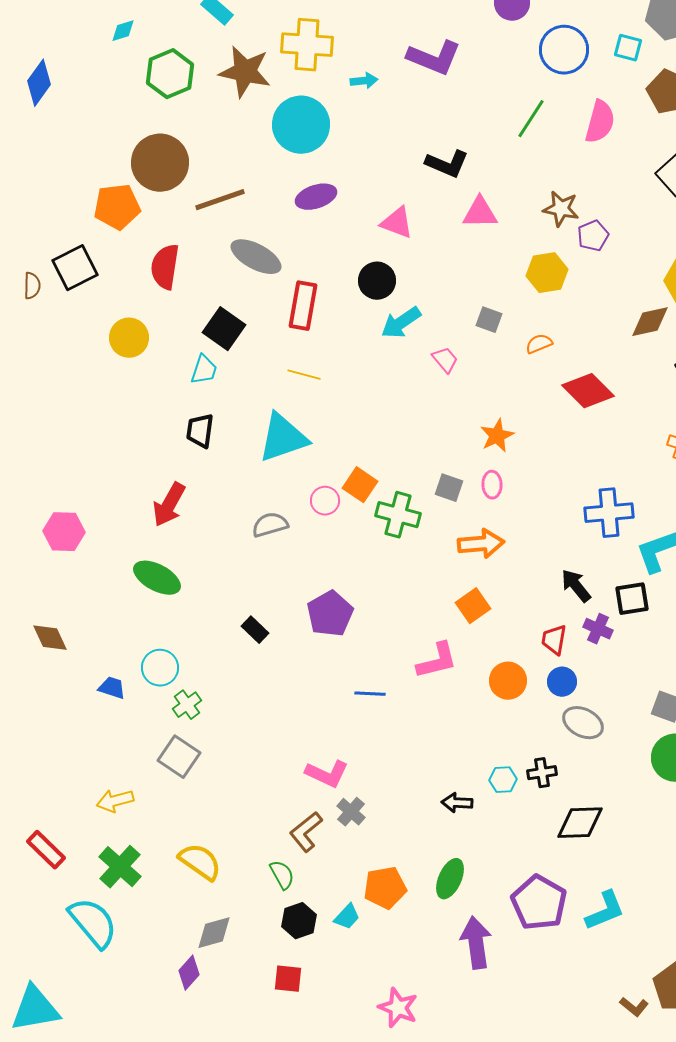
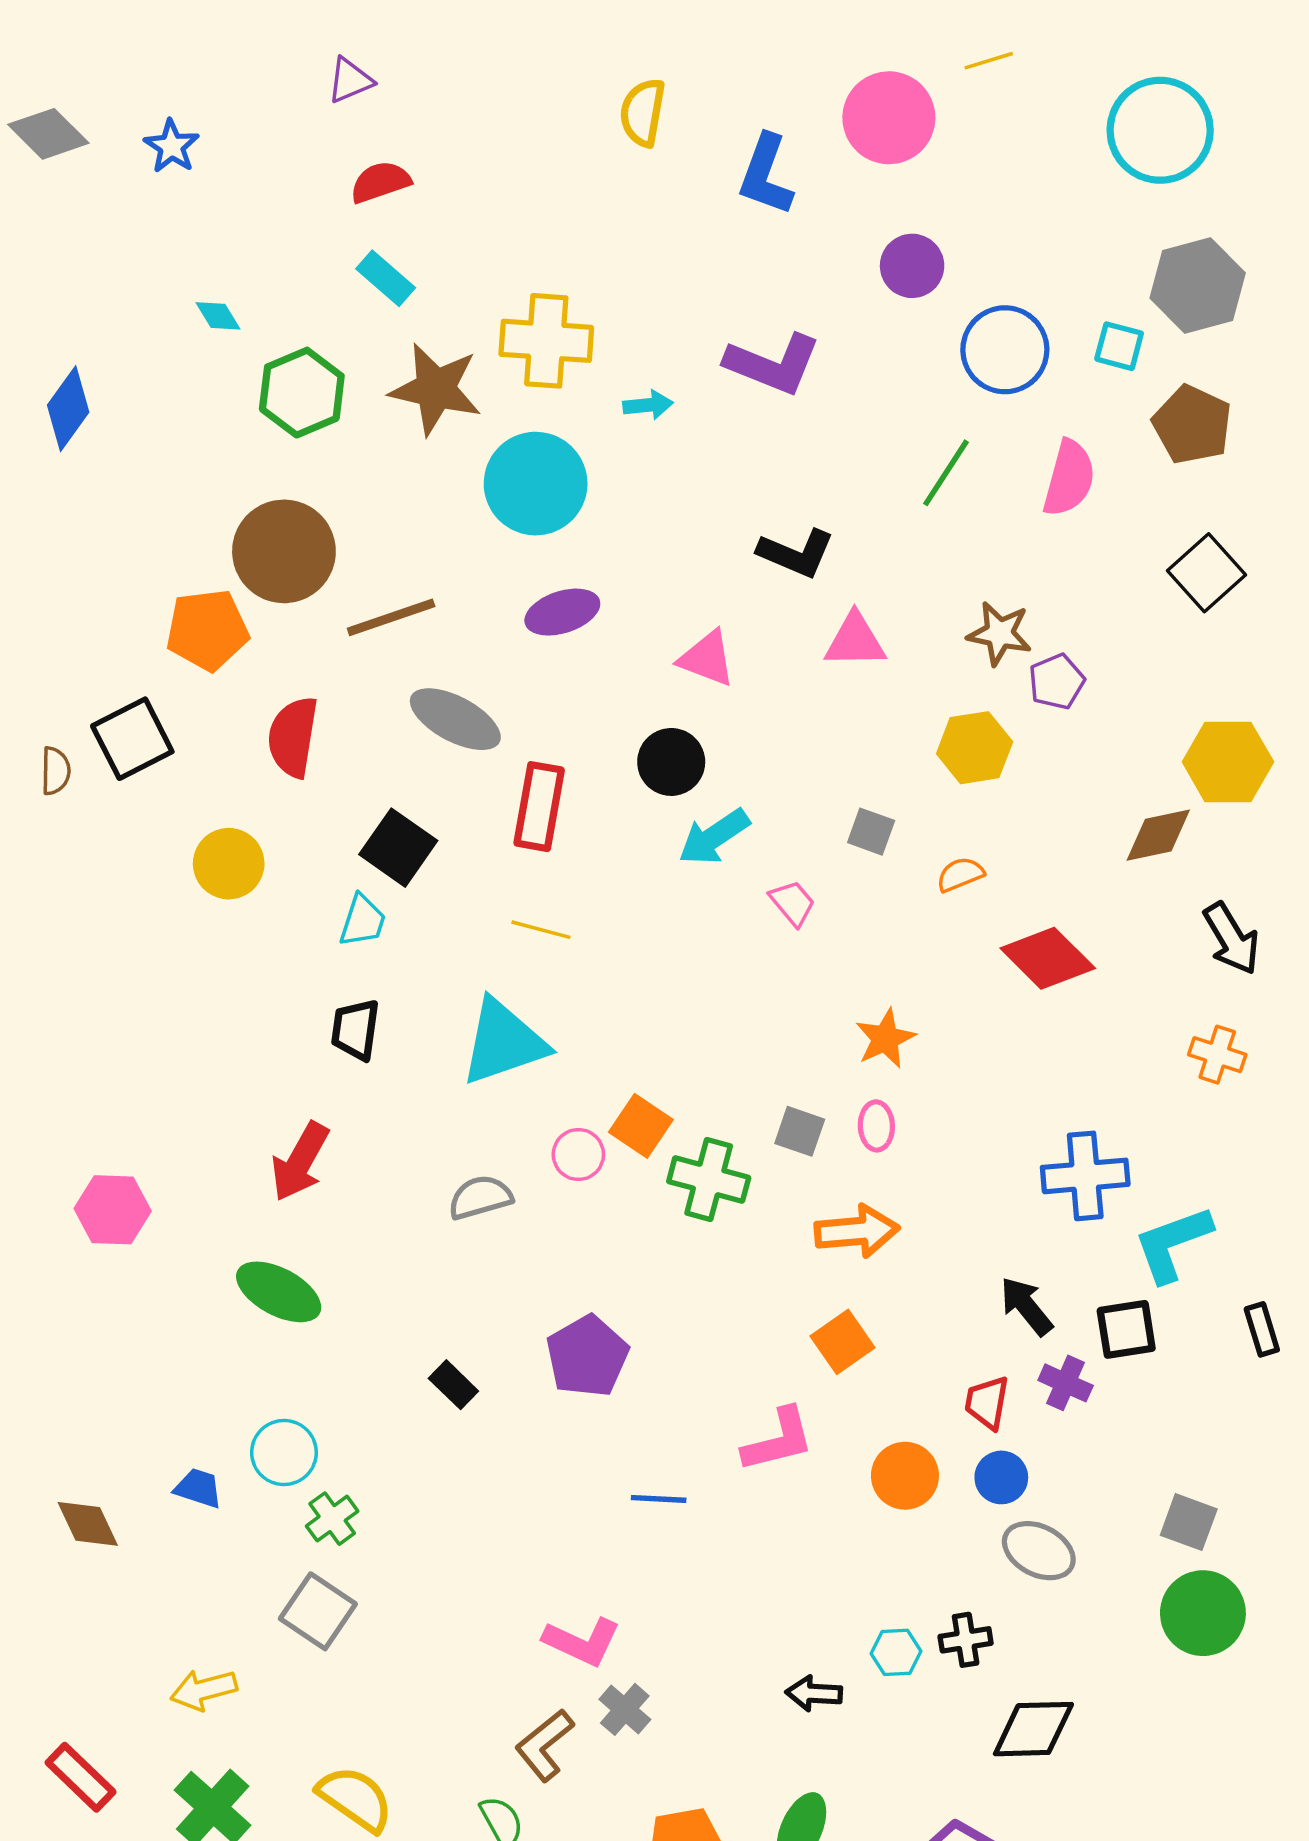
cyan diamond: (123, 31) -> (218, 316), turned 76
brown diamond: (50, 638) -> (88, 1524), moved

